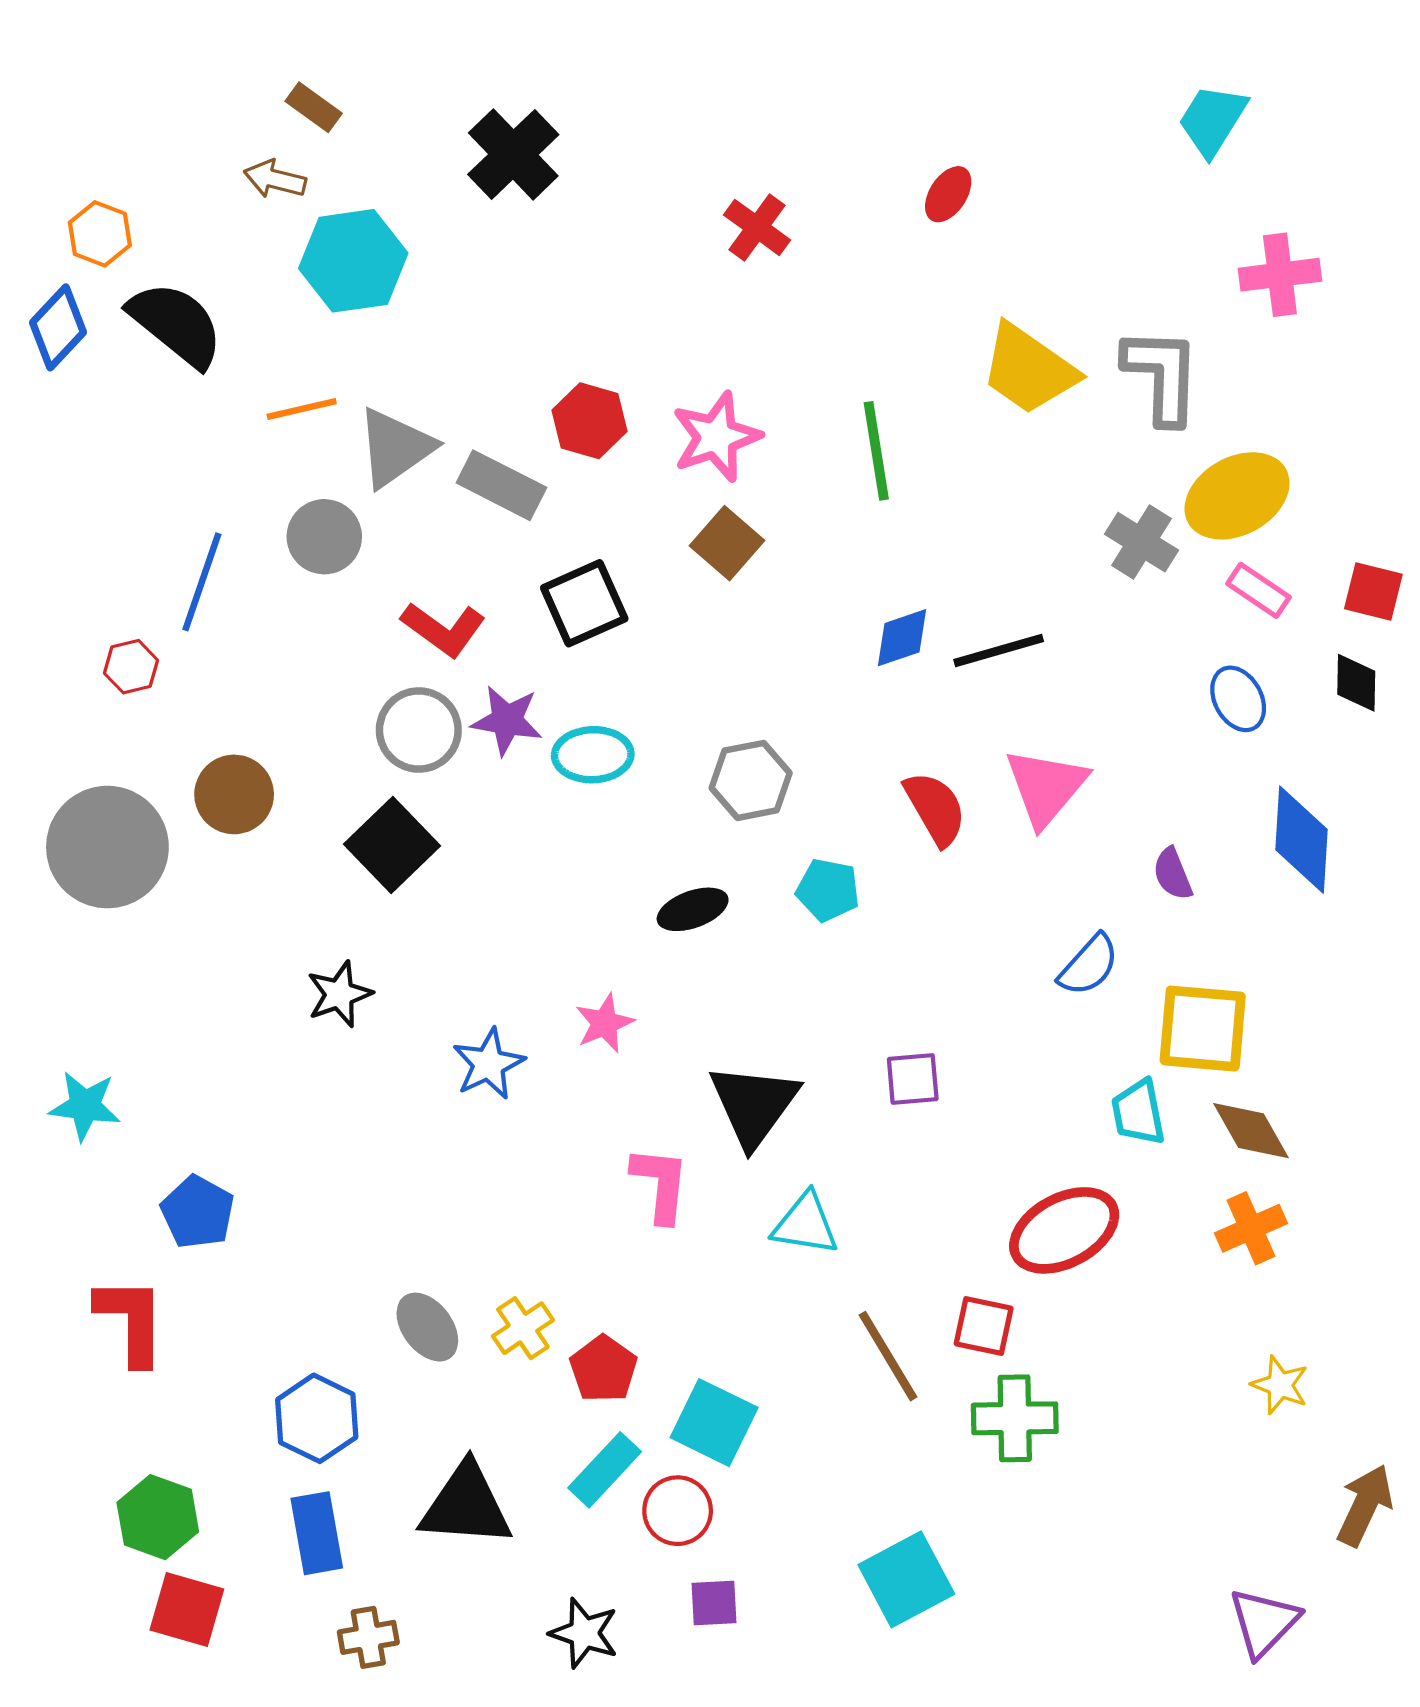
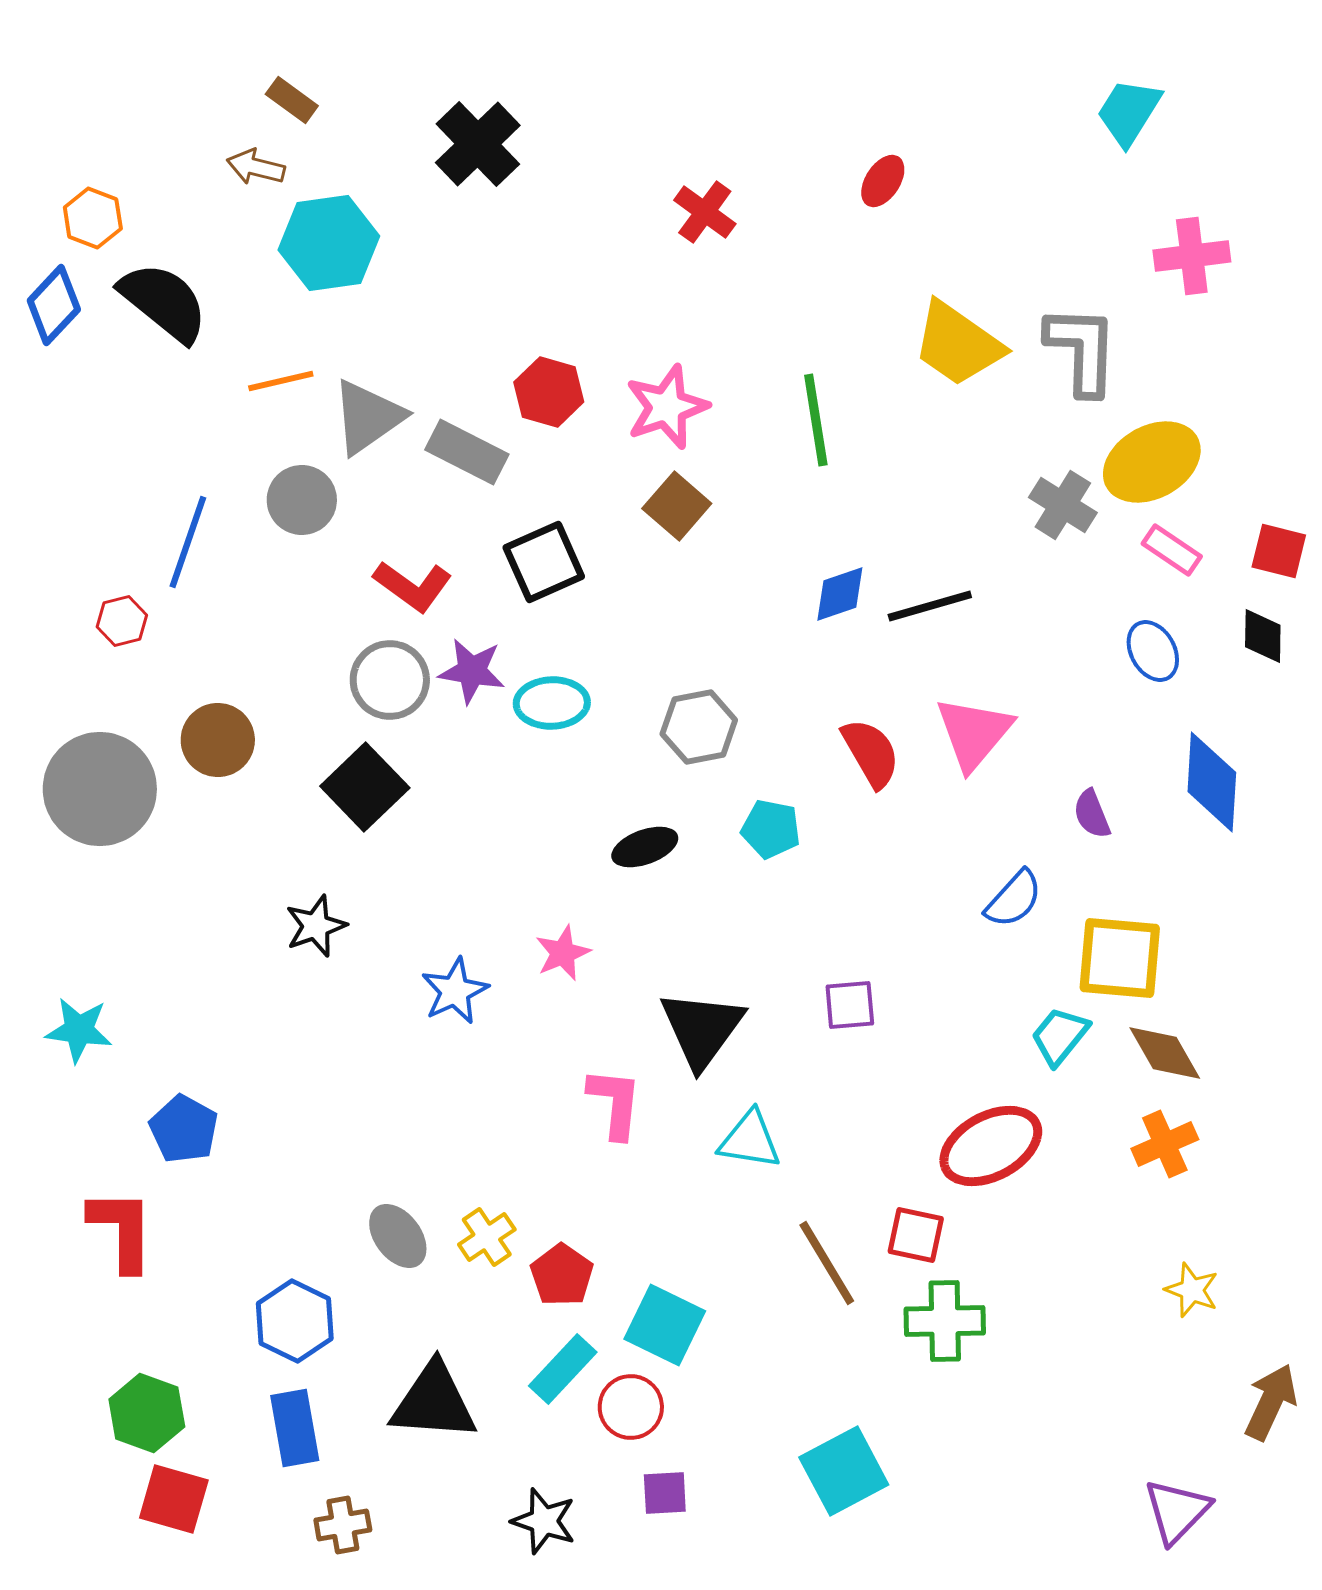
cyan trapezoid: (1138, 1112) -> (1060, 1036), turned 50

